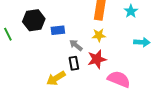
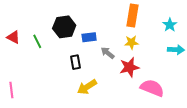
cyan star: (131, 11) -> (170, 25), moved
black rectangle: (74, 63) -> (76, 62), moved

